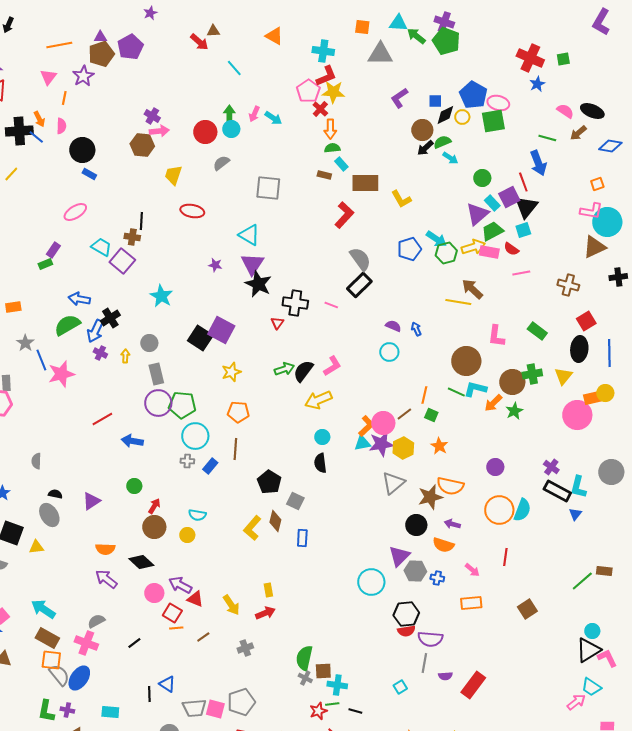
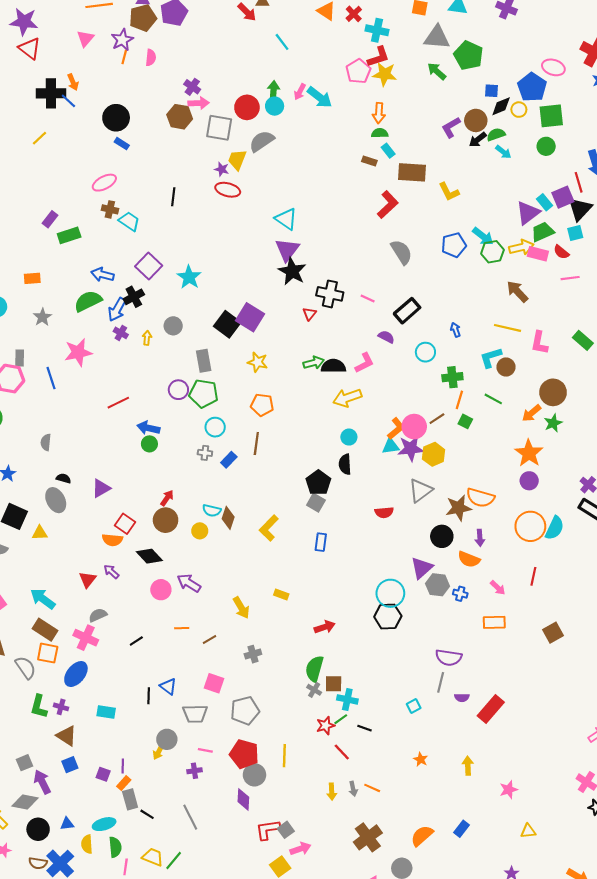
green arrow: (416, 36) -> (437, 71), moved
green pentagon: (446, 41) -> (468, 55), moved
orange line: (64, 98) -> (124, 57), moved
purple L-shape: (399, 98) -> (451, 127), moved
pink ellipse: (498, 103) -> (553, 67), moved
red cross: (320, 109) -> (354, 14), moved
cyan arrow: (273, 118) -> (320, 97), size x1.4
pink semicircle: (61, 126) -> (151, 58), moved
gray semicircle: (221, 163) -> (262, 141), size x1.4
yellow trapezoid: (173, 175) -> (237, 160), moved
green circle: (482, 178) -> (546, 146), moved
gray square: (268, 188) -> (219, 128), moved
brown cross: (132, 237) -> (110, 209), moved
purple rectangle: (53, 250) -> (50, 219), moved
purple square: (122, 261) -> (149, 266), moved
green rectangle: (45, 264) -> (69, 235), size x1.5
purple star: (215, 265) -> (222, 169), moved
black rectangle: (359, 285) -> (407, 311), moved
yellow line: (458, 302) -> (508, 328), moved
purple semicircle: (393, 326) -> (386, 337), moved
blue line: (41, 360) -> (51, 378), moved
brown circle: (466, 361) -> (506, 367), size x0.6
black semicircle: (303, 371) -> (334, 366), turned 50
yellow star: (231, 372) -> (258, 362), turned 30
gray rectangle: (156, 374) -> (204, 361), moved
green cross: (532, 374) -> (452, 377), moved
cyan L-shape: (475, 389) -> (491, 358), moved, turned -35
purple circle: (158, 403) -> (178, 390), size x0.7
cyan circle: (195, 436) -> (215, 427), size x0.7
orange star: (439, 446) -> (529, 453), moved, size x1.5
black pentagon: (269, 482) -> (318, 483), moved
green circle: (134, 486) -> (149, 444), moved
brown diamond: (275, 521) -> (228, 518), moved
purple arrow: (452, 524) -> (480, 538), turned -112
purple arrow: (106, 579) -> (111, 572), size x0.7
yellow rectangle: (268, 590) -> (281, 595), turned -64
red triangle: (195, 599) -> (87, 580), moved, turned 42
red square: (172, 613) -> (125, 524), moved
red arrow: (265, 613) -> (325, 627), moved
black hexagon: (406, 614) -> (388, 616), moved
red semicircle: (406, 631) -> (384, 512), moved
gray semicircle: (59, 675) -> (26, 668), moved
green line: (332, 704) -> (341, 719), turned -32
pink square: (215, 709) -> (214, 683), moved

